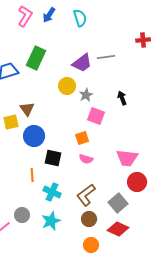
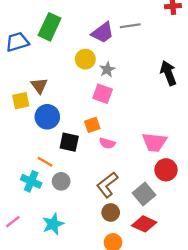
black arrow: (122, 98) -> (168, 73), moved, size x1.5
pink square: (96, 116) -> (103, 94), moved
orange square: (82, 138) -> (92, 125), moved
orange line: (32, 175) -> (45, 162), turned -56
cyan cross: (52, 192) -> (31, 181), moved
gray circle: (22, 215) -> (61, 181), moved
cyan star: (51, 221) -> (53, 224), moved

